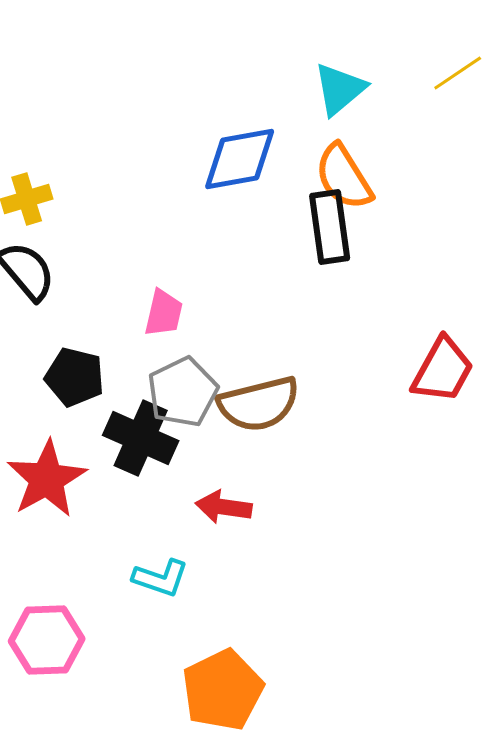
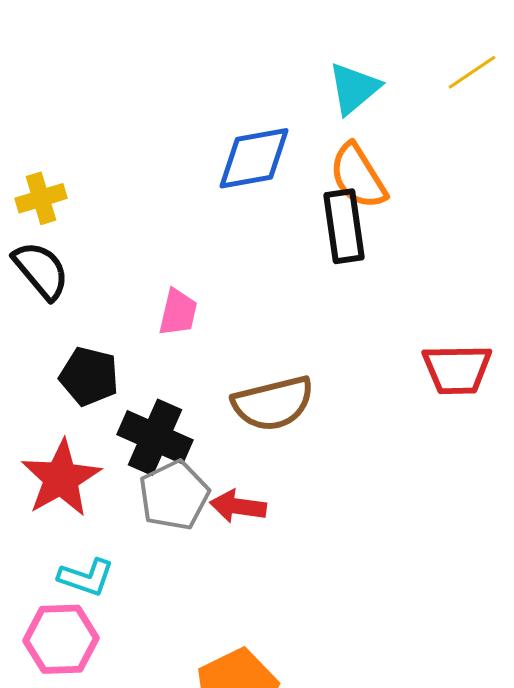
red trapezoid: (443, 370) -> (457, 369), turned 60
gray pentagon: (183, 392) -> (174, 495), moved
cyan L-shape: (161, 578) -> (86, 577), moved

